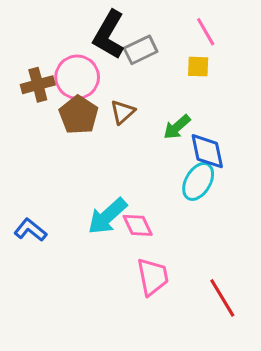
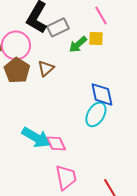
green arrow: (177, 127) -> (78, 44), moved
cyan arrow: (107, 216) -> (36, 137), turned -108

